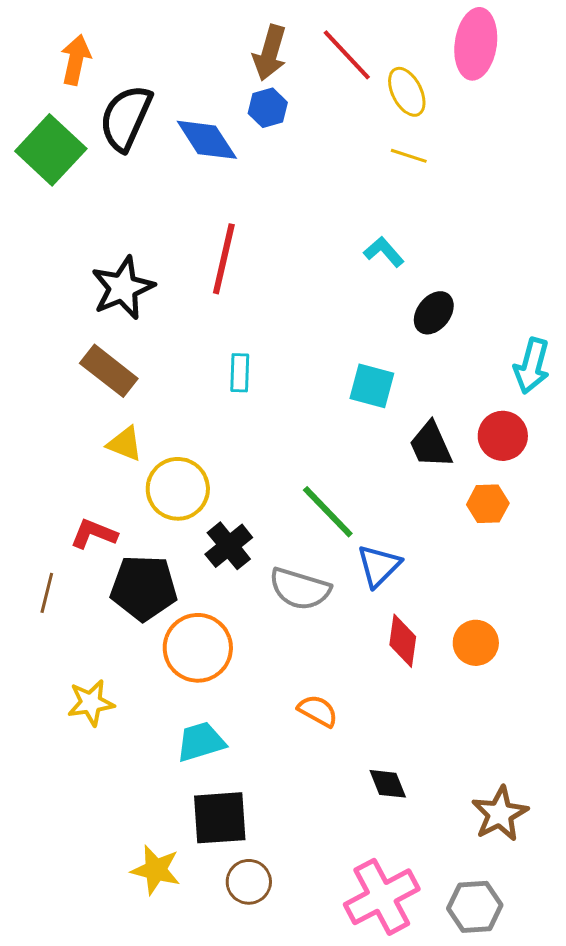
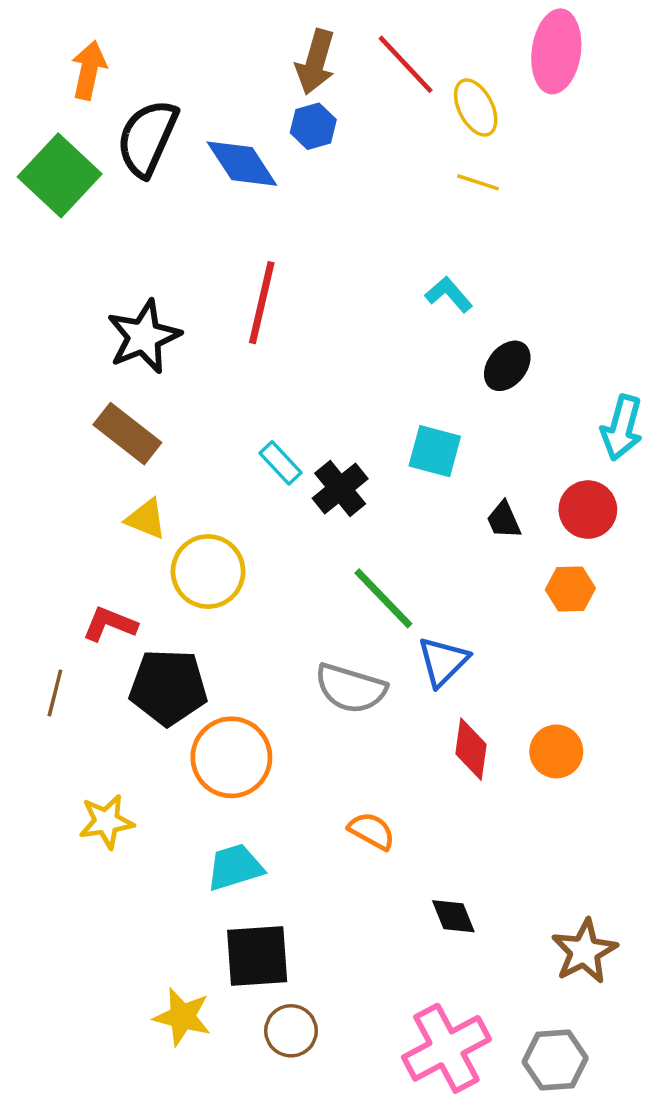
cyan rectangle: (240, 373) -> (280, 463), moved, turned -45
black trapezoid: (431, 445) -> (504, 520), size x0.7
black cross: (229, 546) -> (340, 489), moved

